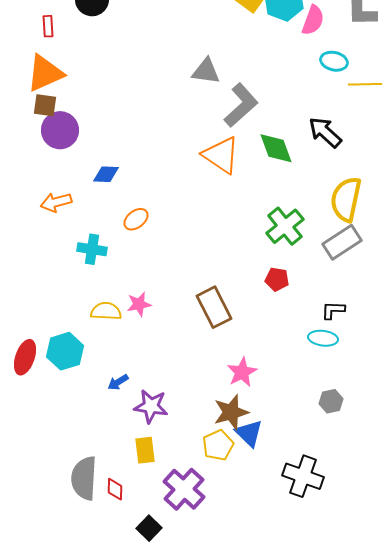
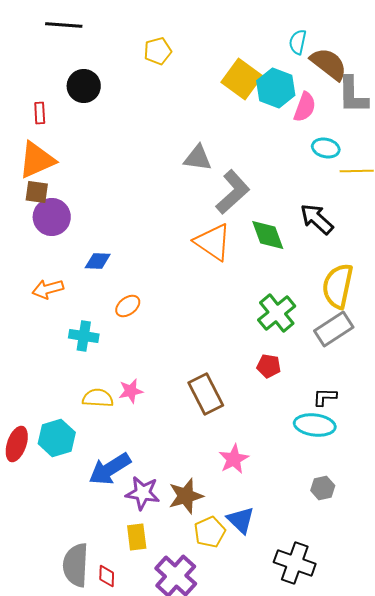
cyan ellipse: (323, 338) -> (315, 425), size x1.4
blue arrow: (118, 382) -> (110, 469), size x2.0
brown star: (231, 412) -> (186, 496), moved

